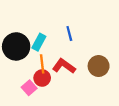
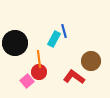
cyan rectangle: (39, 42) -> (54, 39), moved
red L-shape: (64, 66) -> (74, 77), moved

